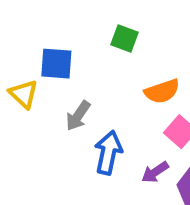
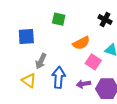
yellow triangle: (24, 94) -> (29, 81), moved
purple arrow: (155, 172) -> (83, 84), turned 32

